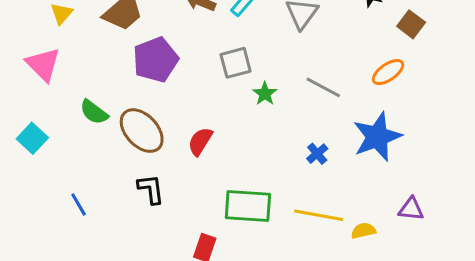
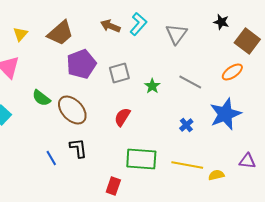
brown square: (411, 24) -> (247, 41), size x1.4
gray square: (236, 63) -> (119, 73), moved
red semicircle: (200, 141) -> (122, 117), moved
blue line: (79, 204) -> (51, 158), moved

